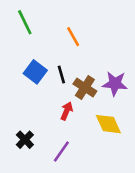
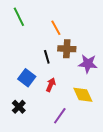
blue square: (35, 72) -> (27, 78), moved
brown cross: (85, 87) -> (67, 49), moved, turned -30
purple line: (61, 151) -> (60, 116), moved

